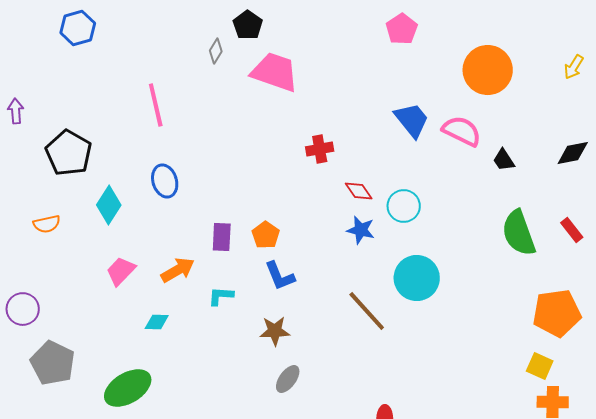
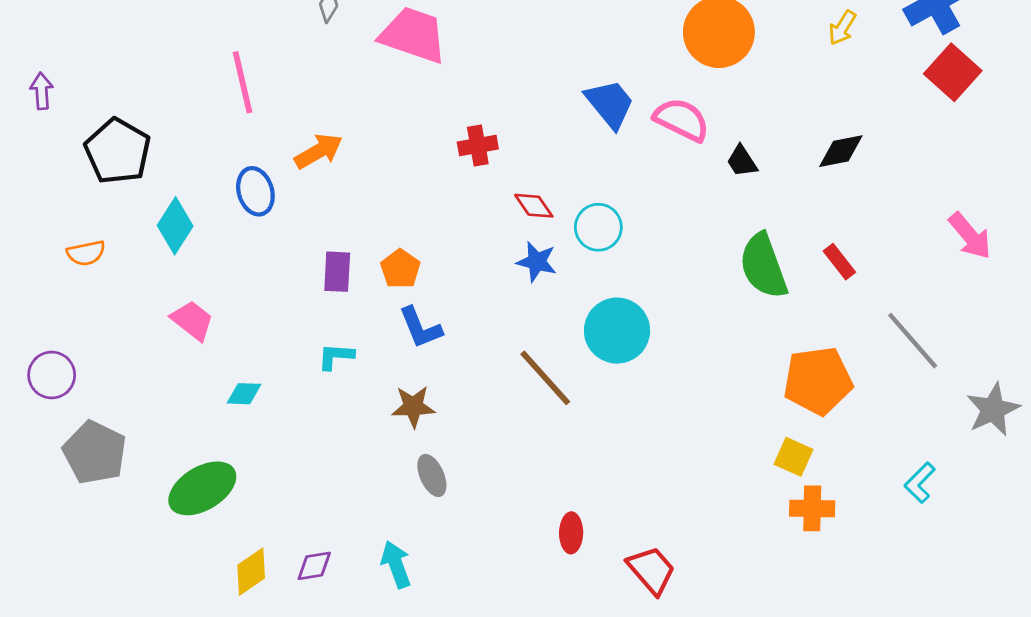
orange arrow: (178, 270) -> (319, 151), moved
pink trapezoid: (121, 271) -> (192, 320), turned 84
gray ellipse: (288, 379) -> (432, 475), turned -60

